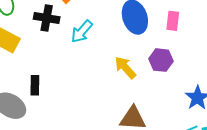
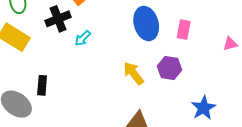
black cross: (47, 18) -> (58, 19), turned -35
cyan arrow: (82, 31) -> (83, 38), moved, size x0.7

